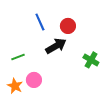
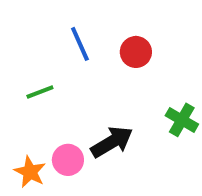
black arrow: (56, 46) -> (112, 142), moved
green line: (18, 57) -> (40, 92), moved

